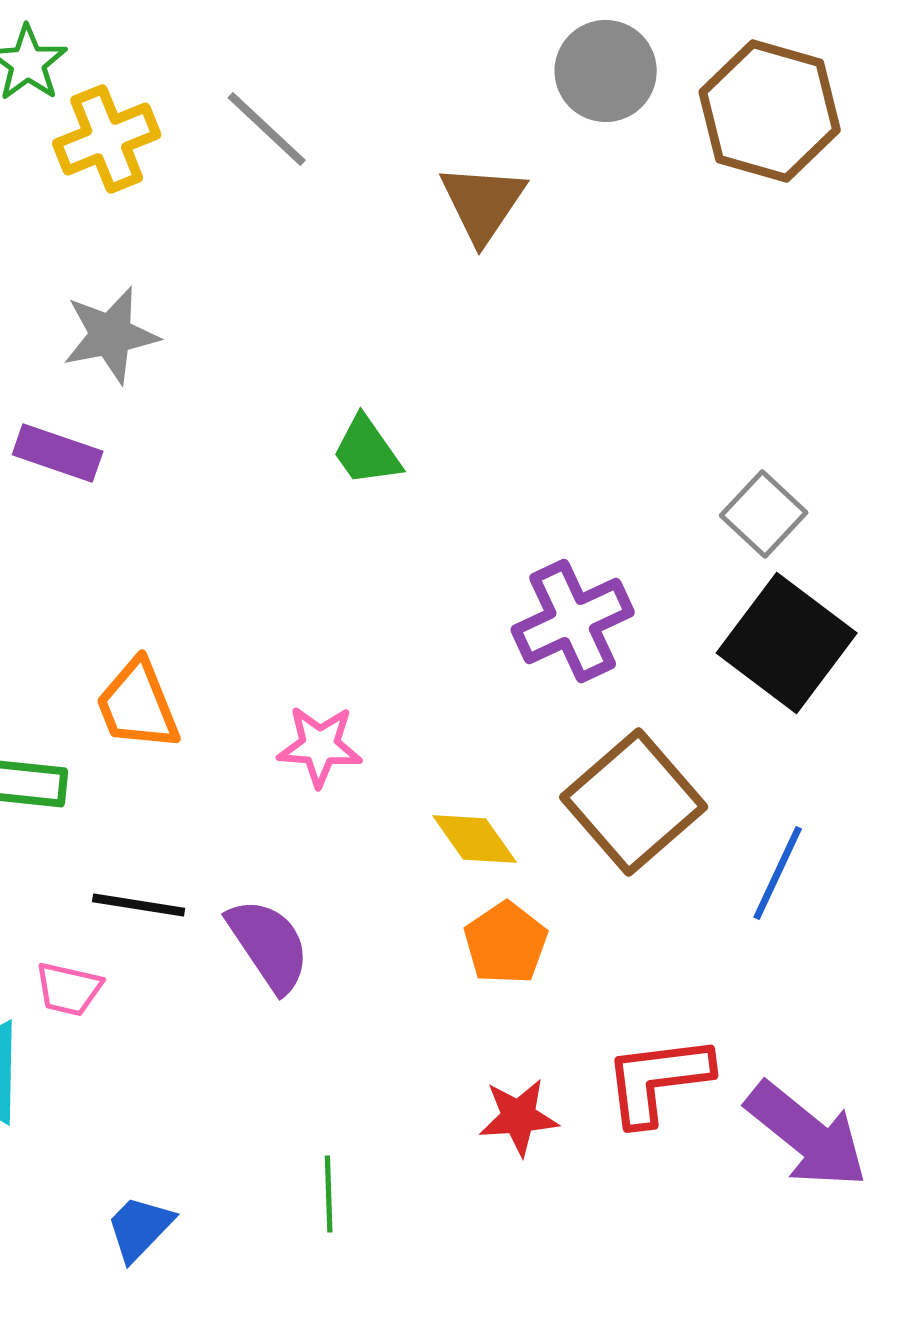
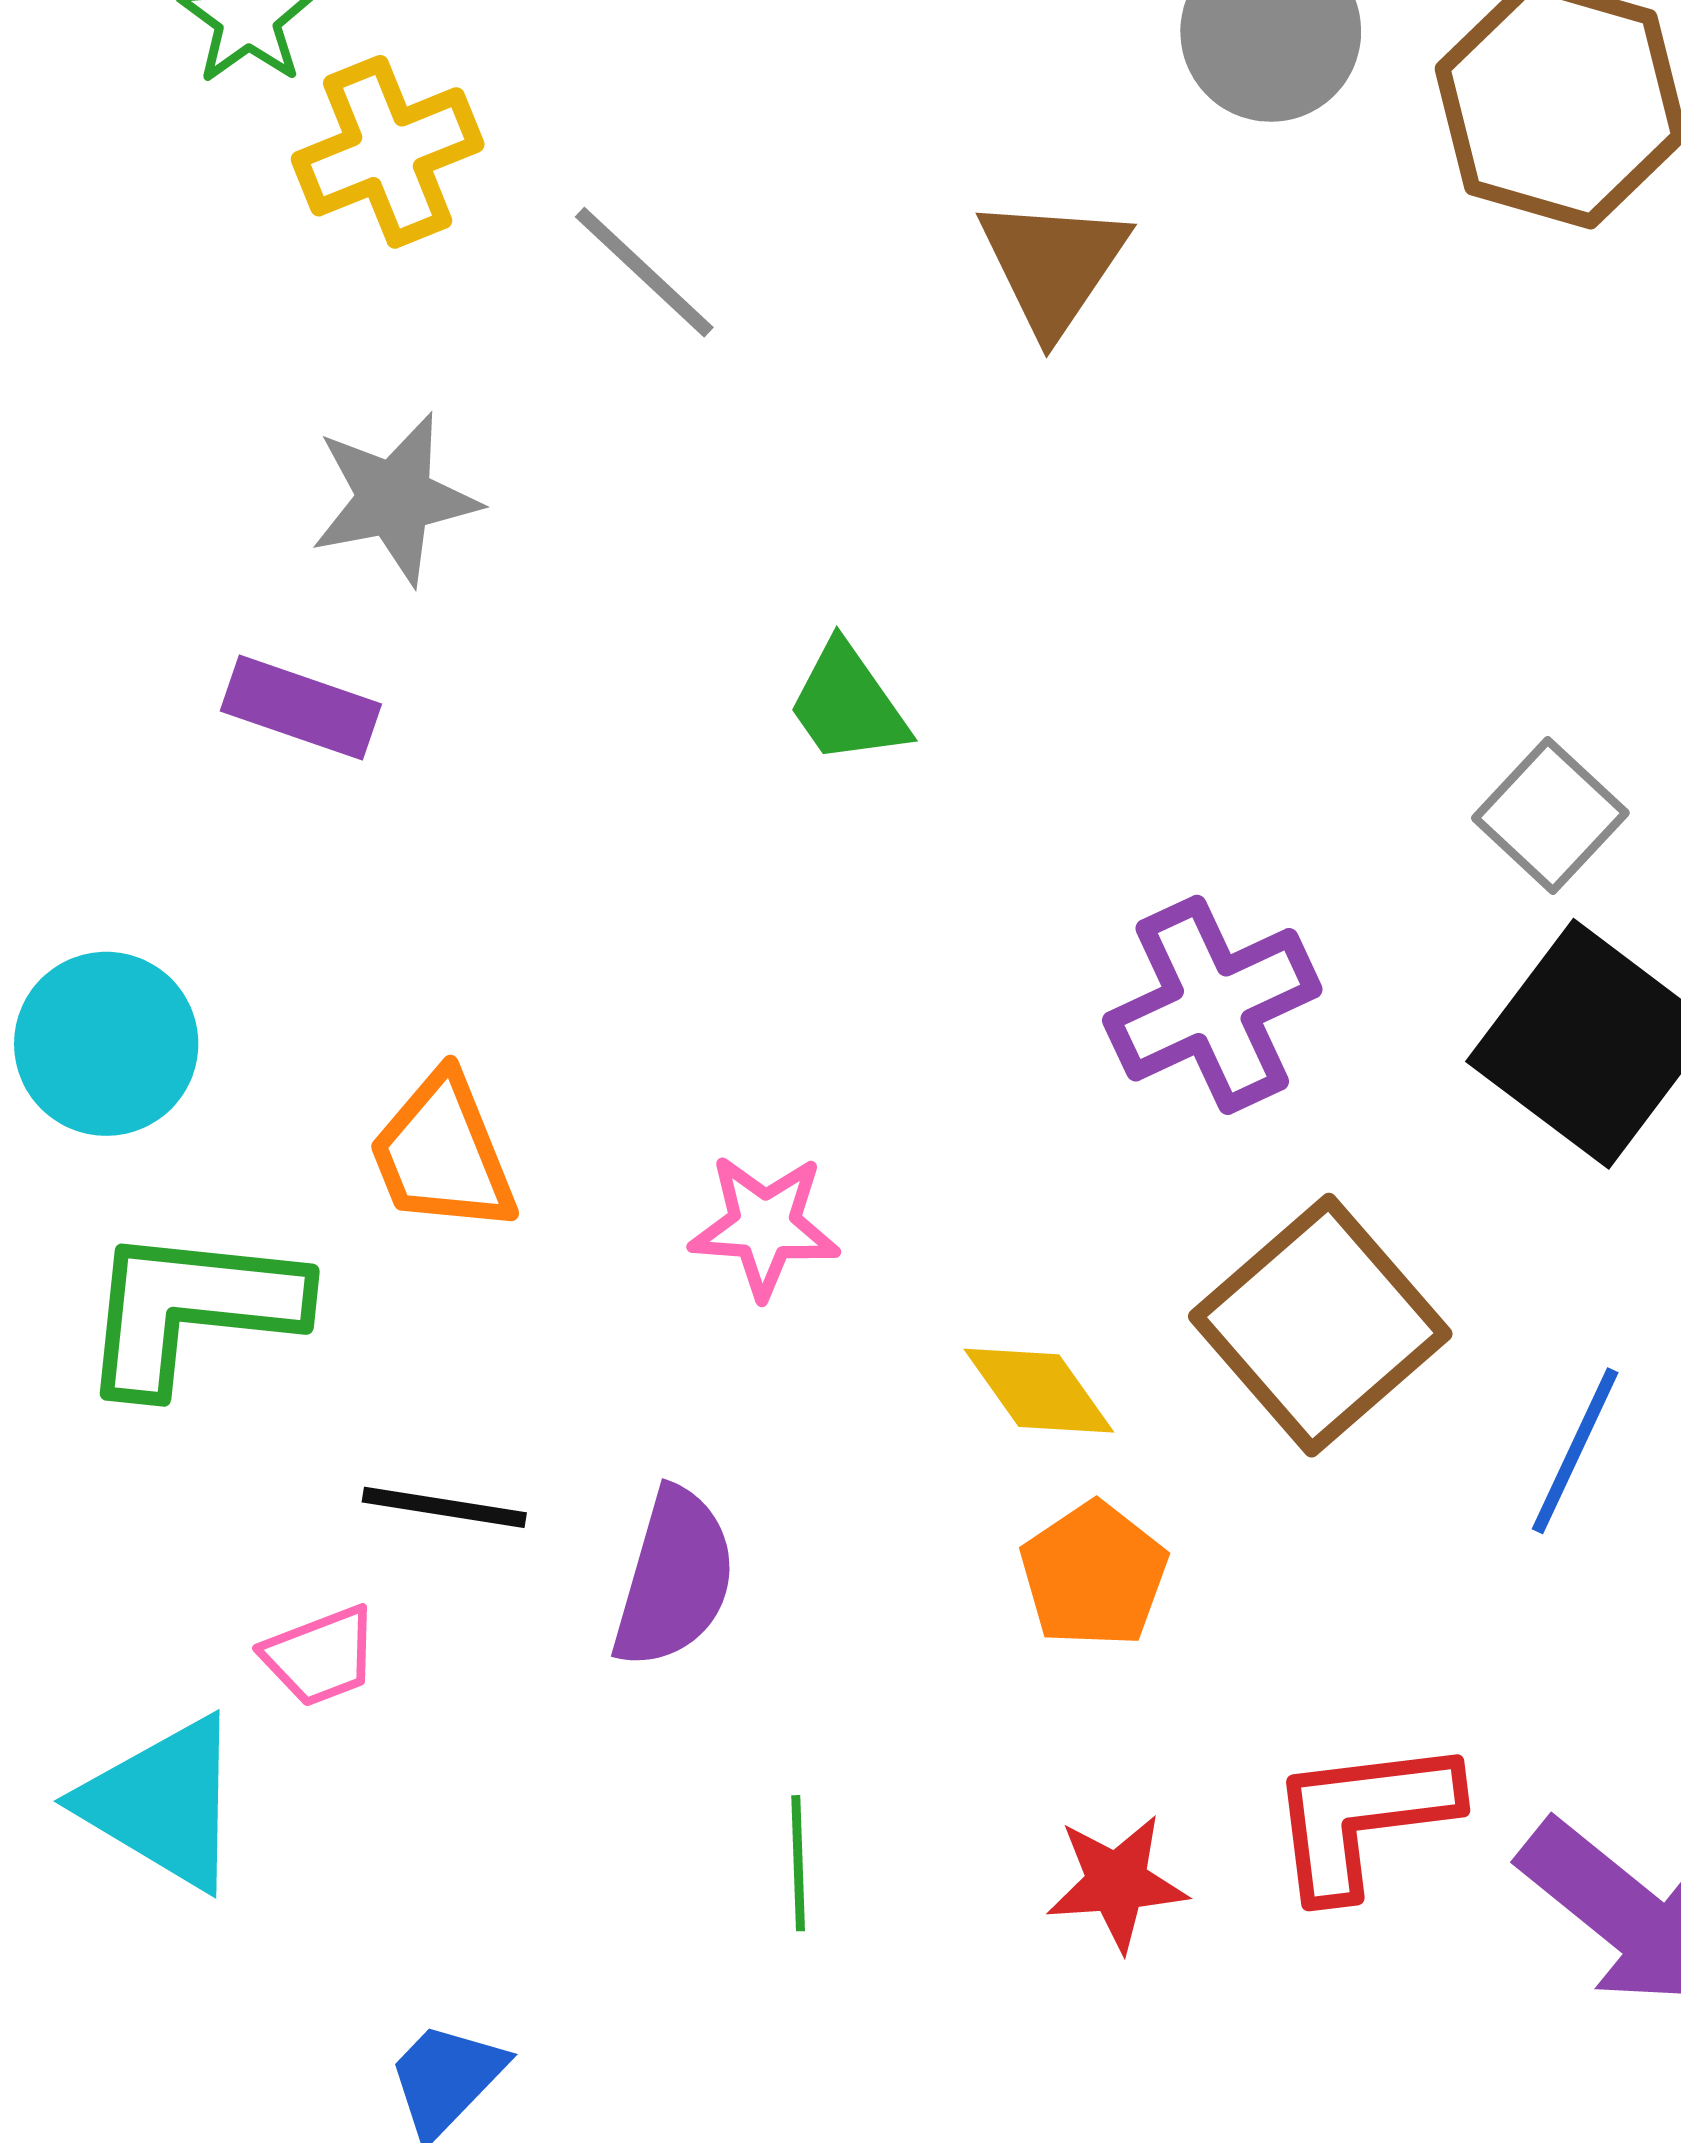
gray line: (267, 129) -> (644, 272), moved
purple semicircle: (269, 945) -> (674, 1578), turned 50
pink trapezoid: (69, 989) -> (320, 1656), turned -34
green line: (329, 1194) -> (798, 1863), moved

